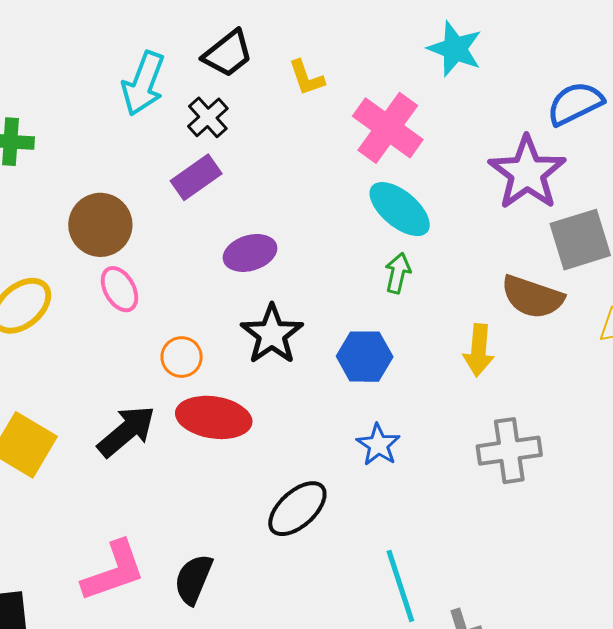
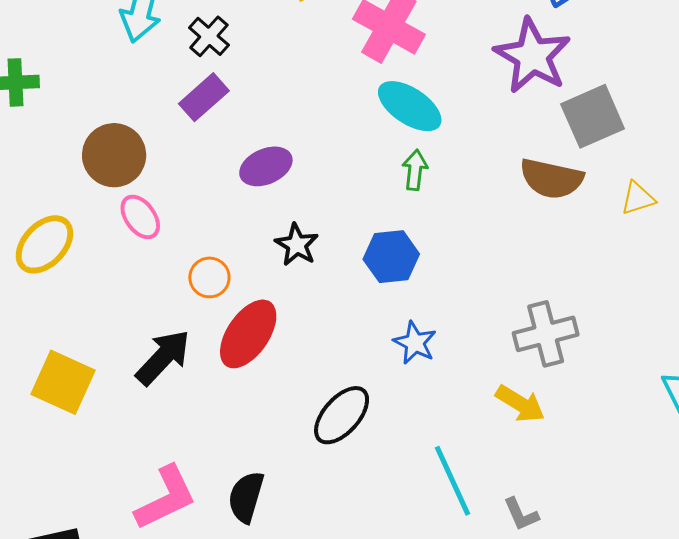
black star: (272, 334) -> (297, 245), size x0.7
yellow arrow: (479, 350) -> (520, 404), moved, turned -57
red ellipse: (214, 417) -> (248, 334), turned -58

